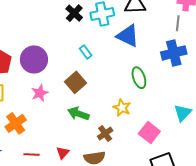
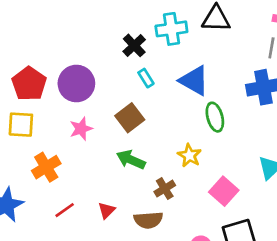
black cross: (74, 13) -> (134, 45), moved
blue triangle: (128, 36) -> (194, 81), moved
red line: (32, 155) -> (65, 210), turned -42

